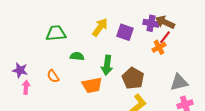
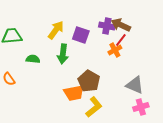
green arrow: (107, 65) -> (63, 54), moved
gray triangle: (179, 82) -> (135, 85), turned 36
orange trapezoid: (92, 85) -> (74, 93), moved

